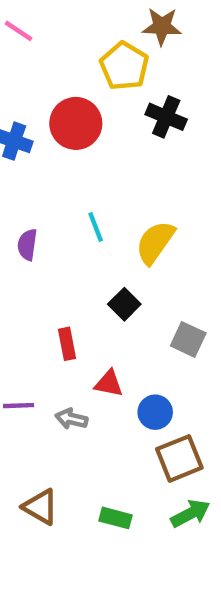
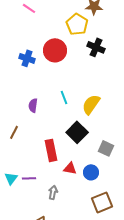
black square: (124, 304) -> (77, 132), size x1.5
red rectangle: (67, 344) -> (51, 150), size x1.5
blue circle: (155, 412) -> (91, 172), moved
gray arrow: (71, 419) -> (53, 192), moved, turned 88

